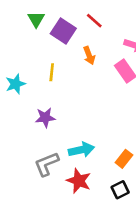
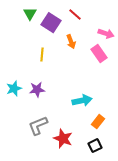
cyan star: (16, 84) -> (14, 89), moved
cyan arrow: (81, 150) -> (82, 101), moved

